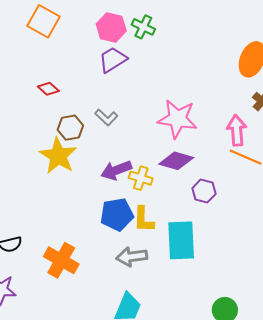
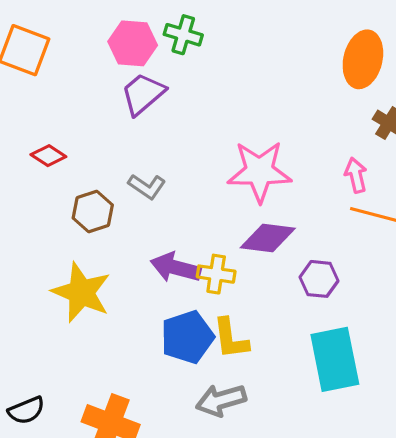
pink arrow: (237, 130) -> (356, 175), size x0.7
yellow star: (58, 156) -> (81, 292), moved
purple arrow: (116, 170) -> (176, 268), turned 44
cyan rectangle: (181, 240) -> (335, 359), moved

